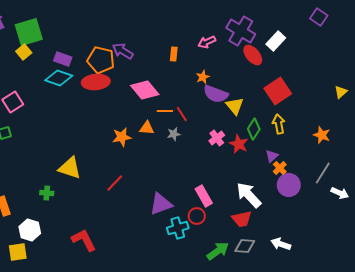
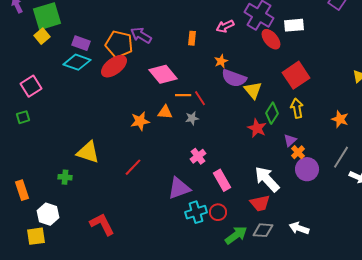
white rectangle: (276, 41) -> (294, 25), turned 42
red ellipse: (96, 82) -> (114, 66), turned -32
pink cross: (217, 138) -> (198, 156), moved
red circle: (197, 216) -> (218, 212), moved

